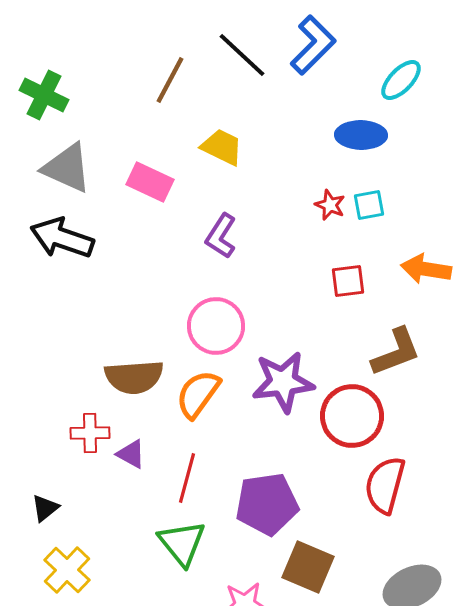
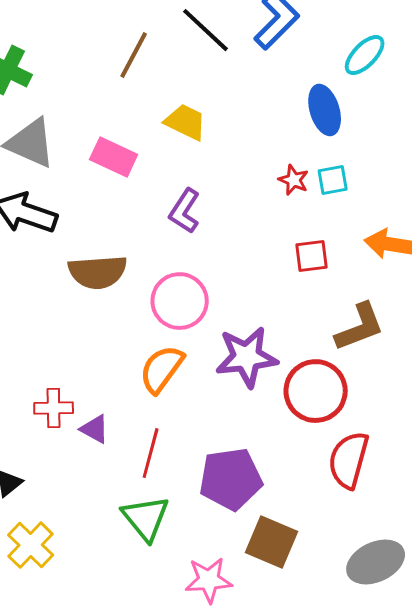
blue ellipse: (361, 135) -> (325, 110), turned 72
brown semicircle: (134, 377) -> (98, 272), moved

